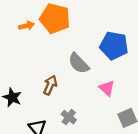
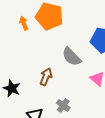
orange arrow: (27, 26) -> (24, 23), turned -96

